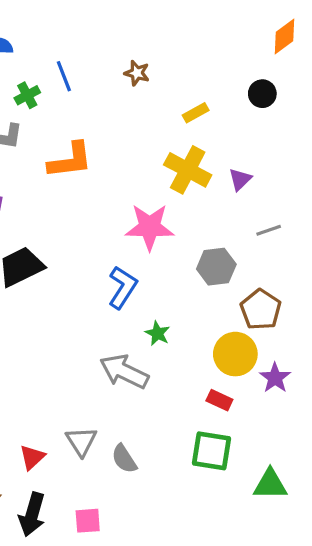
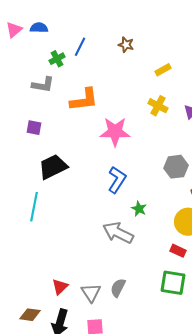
blue line: (64, 76) -> (80, 47), turned 48
yellow cross: (188, 170) -> (158, 106), size x0.7
pink star: (150, 227) -> (115, 132), moved
gray triangle: (81, 441) -> (91, 293), moved
gray semicircle: (124, 459) -> (118, 288), turned 60

